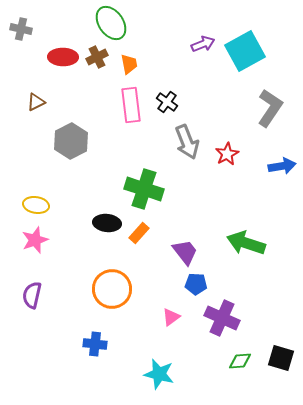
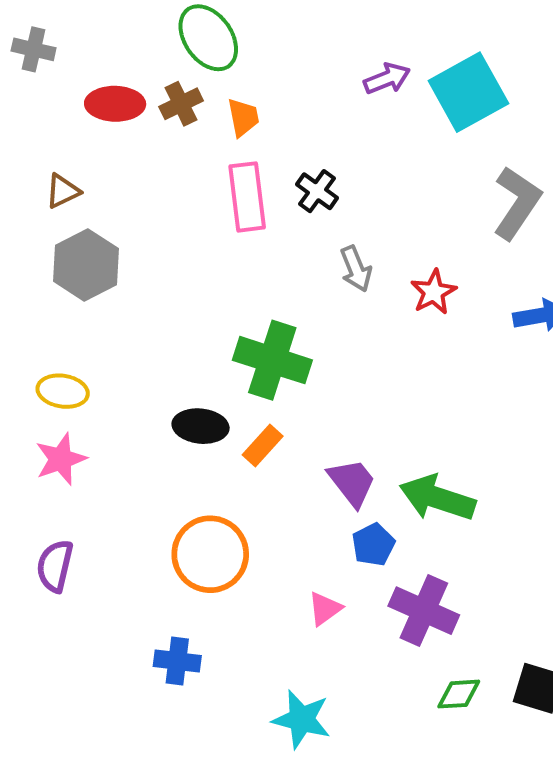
gray hexagon: (71, 141) -> (86, 265), moved
gray arrow: (187, 142) -> (356, 269), size x0.7
green arrow: (246, 243) -> (437, 498), moved
blue pentagon: (196, 284) -> (373, 545), turned -30

